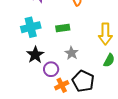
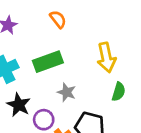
green rectangle: (63, 28) -> (48, 62), size x1.5

